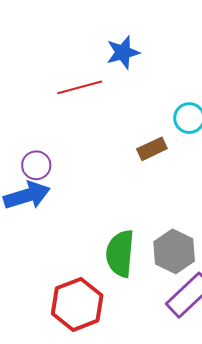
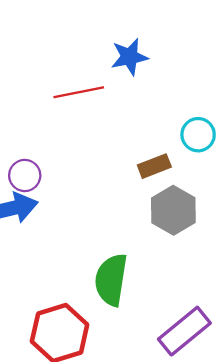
gray hexagon: (174, 251) -> (173, 210), moved

